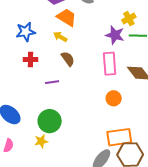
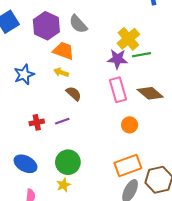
yellow cross: (129, 19) -> (128, 39), size x1.5
red cross: (31, 60) -> (37, 122), moved
orange rectangle: (119, 137) -> (128, 165), moved

